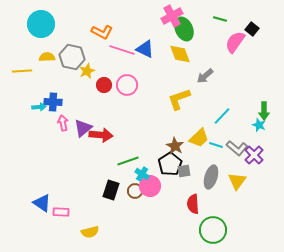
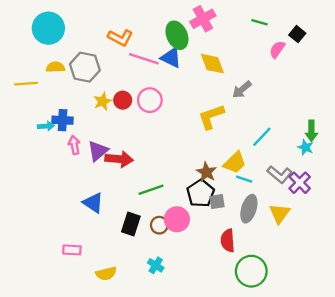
green ellipse: (184, 29) -> (177, 35), moved
pink semicircle: (235, 42) -> (277, 49), size x0.7
yellow star: (87, 71) -> (103, 101), moved
cyan line: (216, 145) -> (244, 179), moved
cyan cross: (142, 174) -> (156, 265), moved
blue triangle: (42, 203) -> (93, 203), moved

